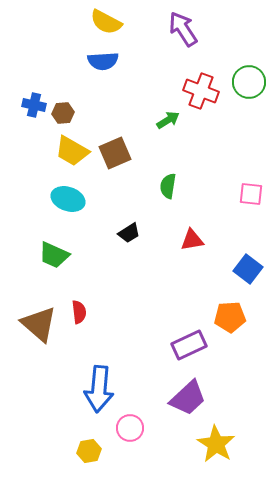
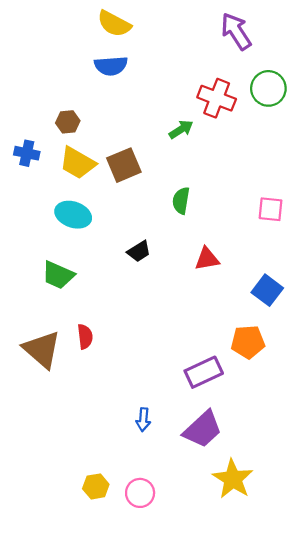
purple arrow: (183, 29) -> (236, 31), moved
blue cross: (34, 105) -> (27, 153), moved
blue arrow: (99, 389) -> (143, 420), moved, size x0.5
pink circle: (130, 428) -> (140, 493), moved

